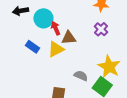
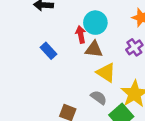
cyan circle: (43, 18) -> (95, 23), moved
yellow triangle: (56, 49) -> (106, 73), moved, turned 48

